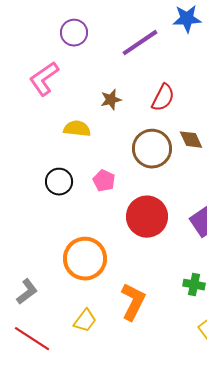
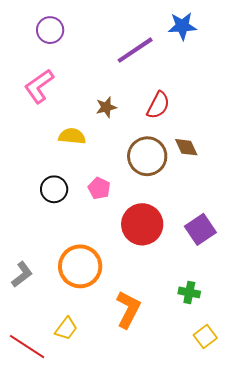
purple circle: (74, 33) -> (50, 30), moved
gray L-shape: (27, 292) -> (22, 274), moved
yellow trapezoid: (85, 321) -> (66, 328), moved

